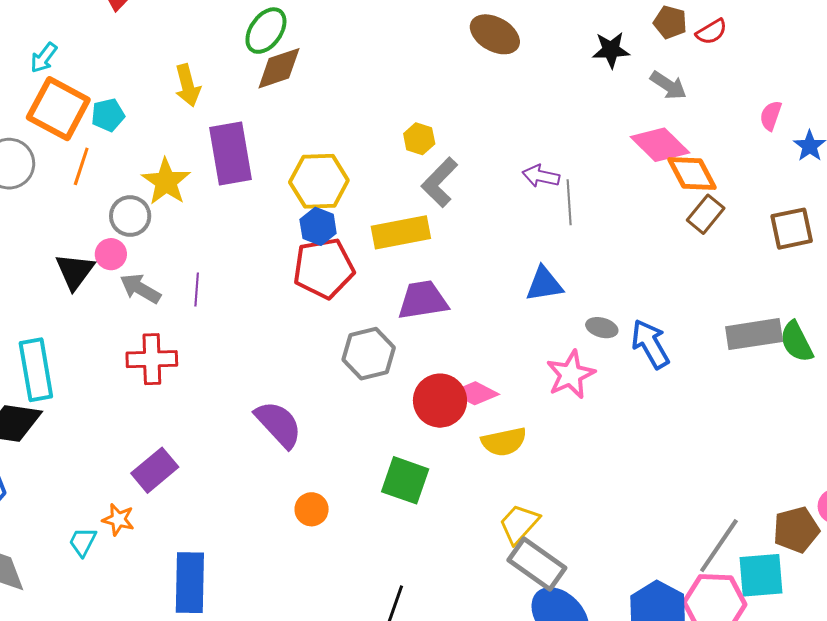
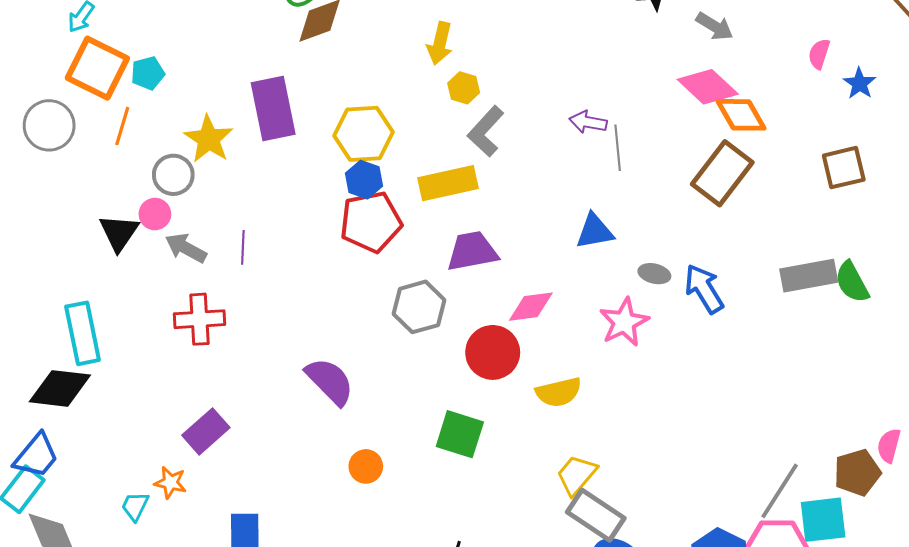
yellow arrow: (188, 85) -> (440, 43), moved, turned 30
brown rectangle: (706, 214) -> (722, 173), moved, size x1.6
pink diamond: (475, 393) -> (531, 307), moved, turned -33

